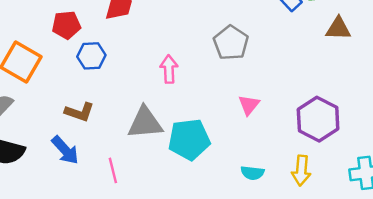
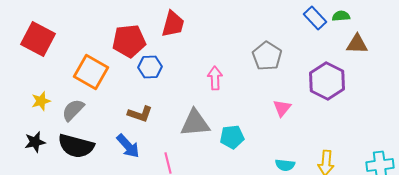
red pentagon: (66, 25) -> (129, 41), size x1.4
purple hexagon: (318, 119) -> (327, 81), moved
cyan pentagon: (189, 139) -> (232, 137), size x0.7

